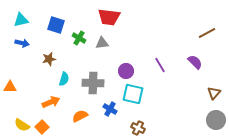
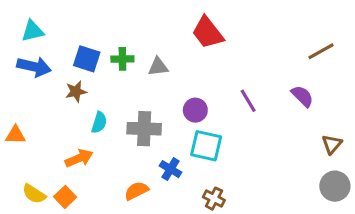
red trapezoid: (109, 17) -> (208, 33), moved, turned 45
blue square: (56, 25) -> (87, 59), moved
green cross: (79, 38) -> (122, 59), turned -32
blue arrow: (22, 43) -> (34, 67), size x1.5
orange semicircle: (80, 116) -> (136, 191), moved

